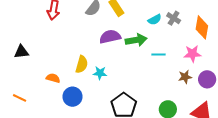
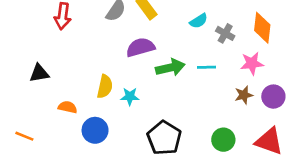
gray cross: (174, 18) -> (225, 33), moved
green arrow: (136, 40) -> (170, 68), moved
black triangle: (21, 52) -> (39, 73), moved

